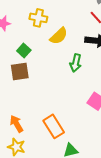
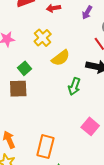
yellow cross: (38, 18) -> (43, 38), turned 30
orange rectangle: (54, 126) -> (45, 147), turned 40

